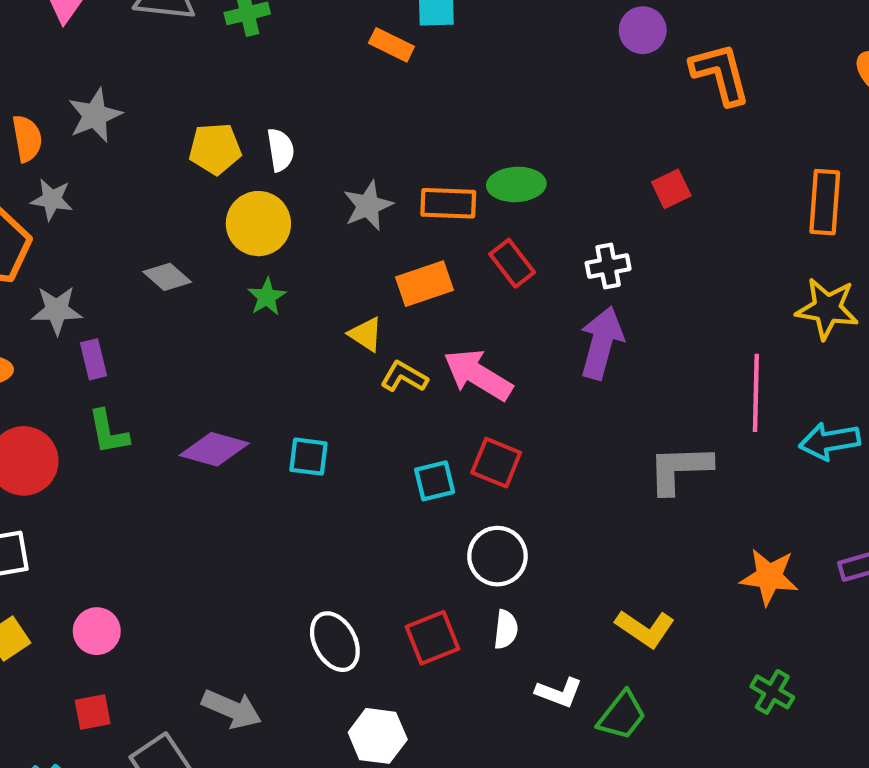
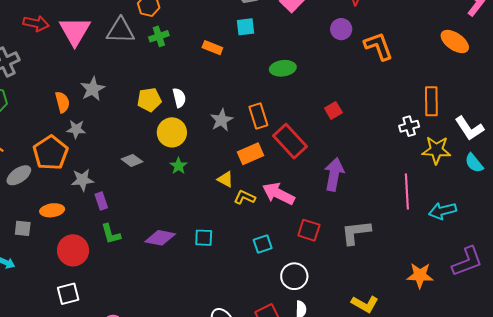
orange rectangle: (391, 45) -> (212, 48), moved
green ellipse: (516, 184) -> (283, 68), moved
red square: (671, 189) -> (333, 110), moved
orange rectangle: (448, 203) -> (258, 116), turned 75
red rectangle: (512, 263) -> (290, 141), size x1.6
white cross: (608, 266) -> (409, 126), moved
red square: (496, 463) -> (309, 230), moved
gray L-shape: (680, 469) -> (356, 232), moved

